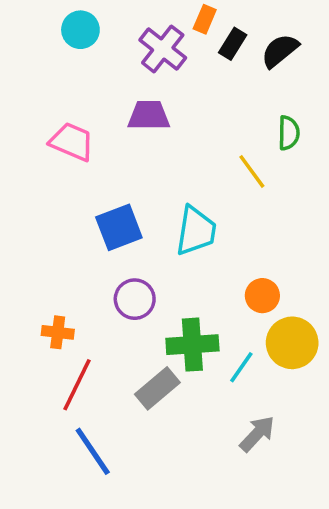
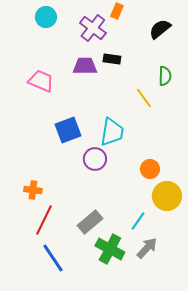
black rectangle: (233, 44) -> (112, 59), moved, turned 66
purple circle: (135, 299) -> (95, 159), moved
green cross: (192, 345) -> (110, 249), moved, turned 32
cyan line: (241, 367) -> (138, 221), moved

